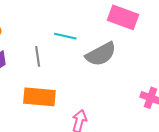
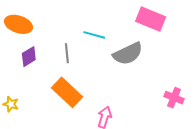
orange rectangle: (39, 97) -> (67, 92), turned 36

